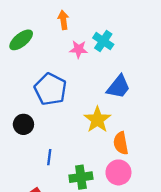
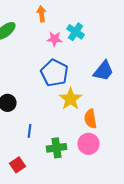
blue trapezoid: (118, 87) -> (104, 71), moved
blue pentagon: (50, 89) -> (55, 73), moved

